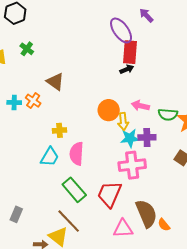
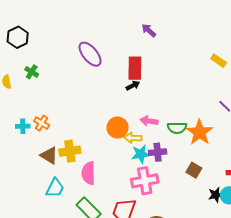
purple ellipse: (121, 31) -> (90, 54), moved
brown triangle: (55, 82) -> (49, 155), moved
yellow arrow: (123, 122) -> (133, 138), turned 102
yellow cross: (60, 130) -> (70, 151), size x1.5
cyan trapezoid: (50, 157) -> (55, 188), moved

